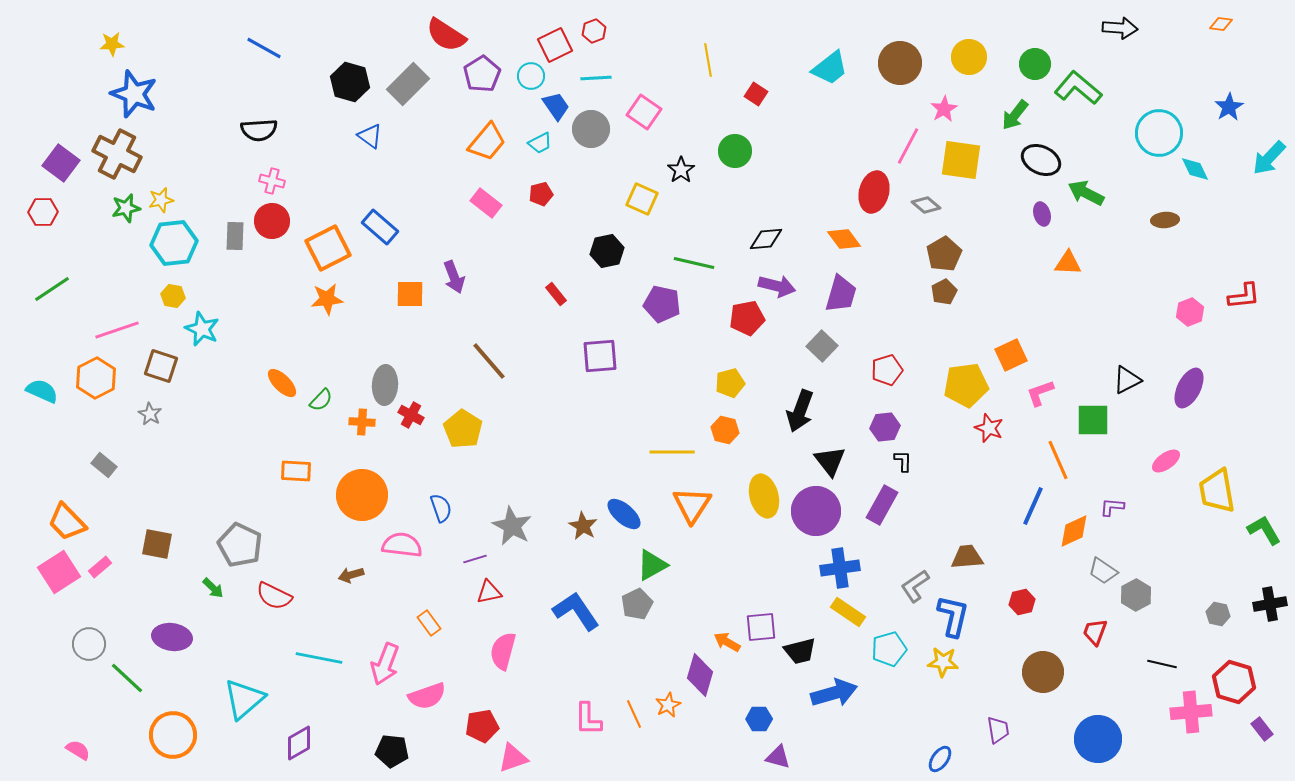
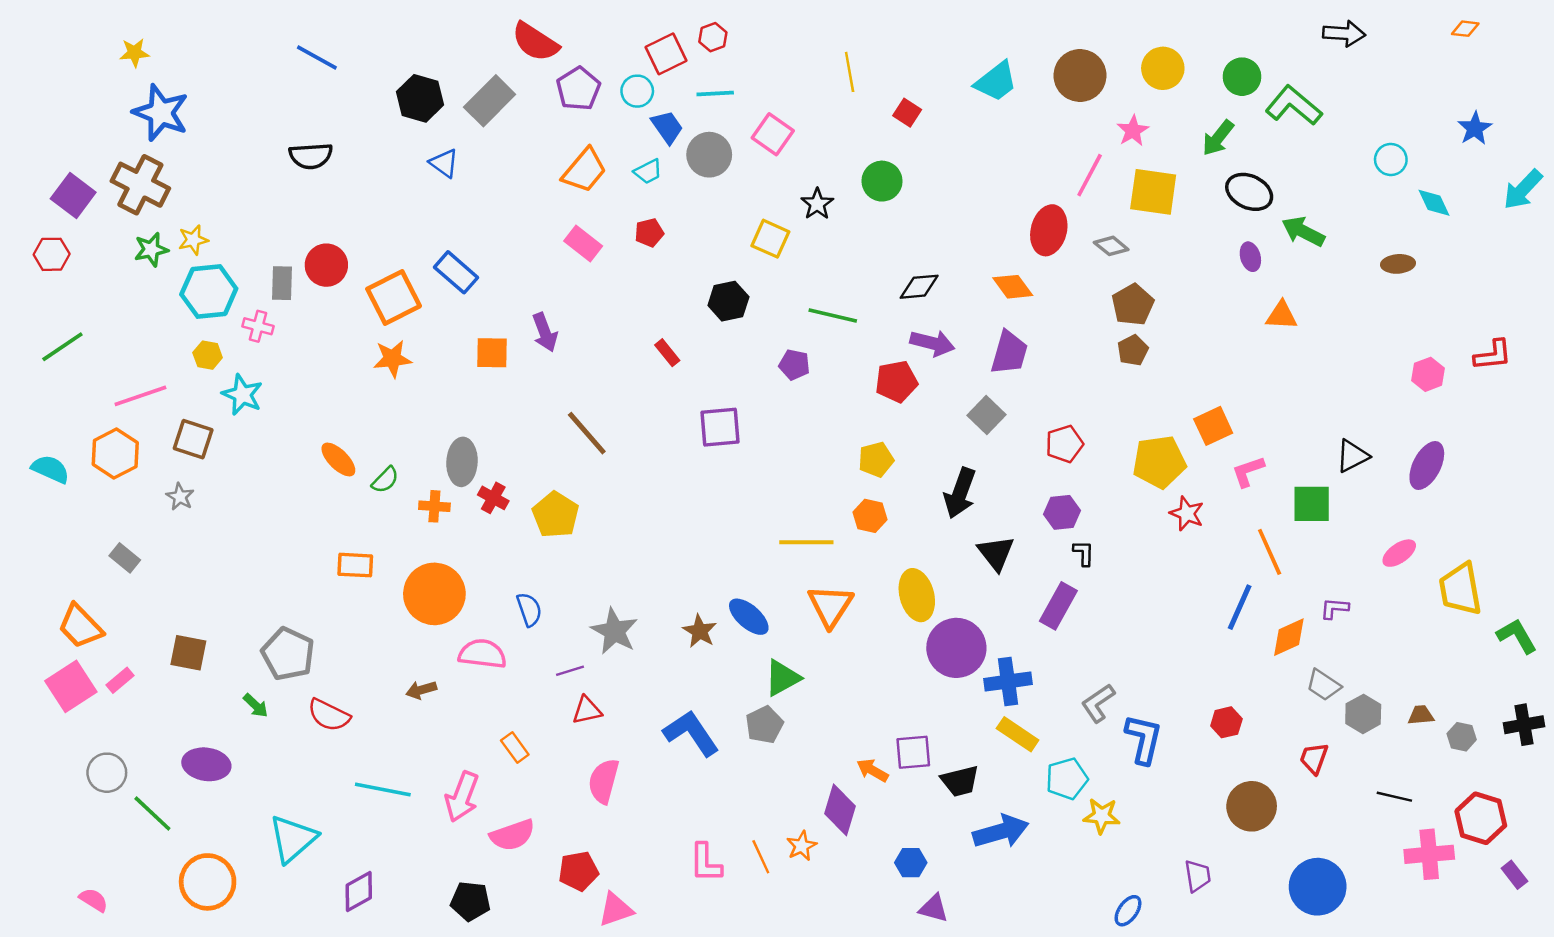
cyan circle: (1159, 133) -> (1391, 160), size x0.6
pink cross: (272, 181) -> (258, 326), moved
purple pentagon: (662, 304) -> (794, 365), size x0.7
purple circle: (816, 511) -> (956, 648), moved
brown trapezoid: (967, 557) -> (1421, 715), moved, size x0.7
yellow star: (943, 662) -> (1102, 816), moved

